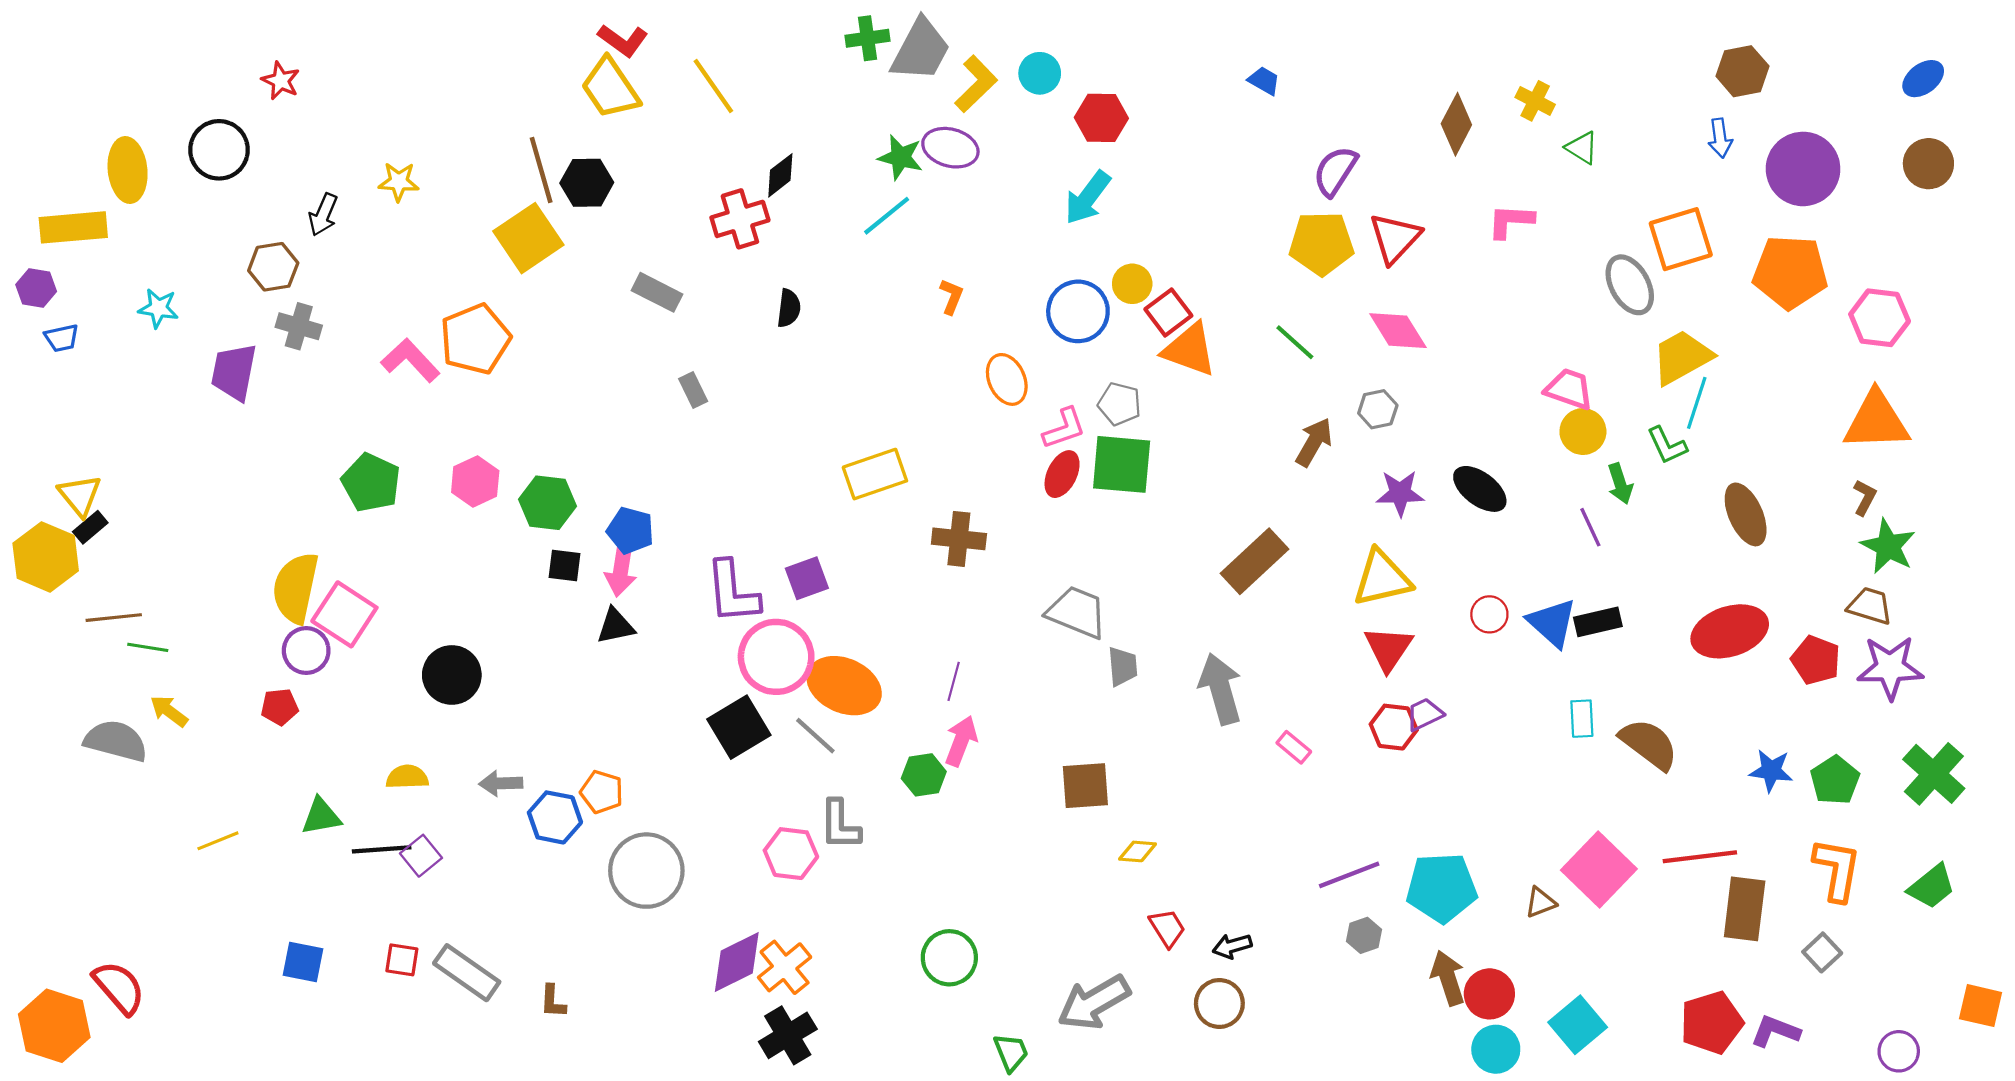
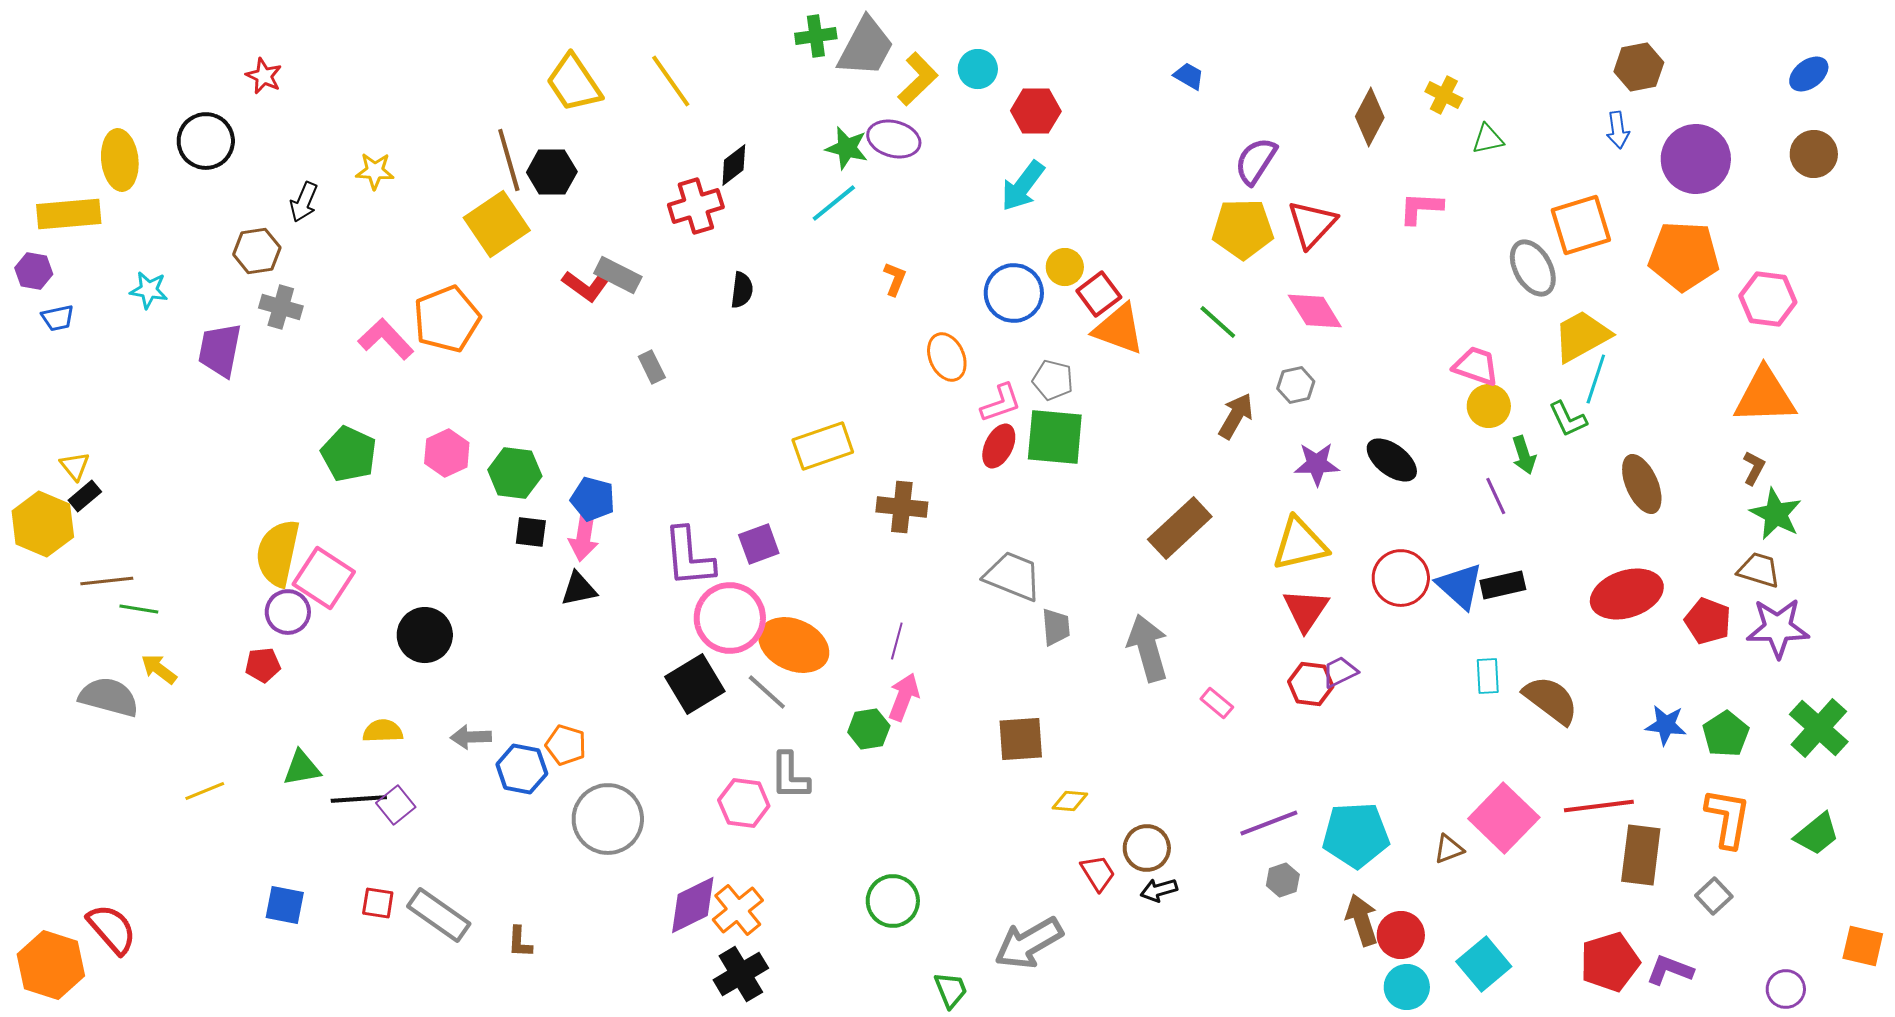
red L-shape: (623, 40) -> (586, 286), moved
green triangle: (1582, 148) -> (1488, 139), turned -44
yellow triangle: (80, 495) -> (75, 466), size x0.7
red circle: (1489, 614) -> (1401, 578), size x1.6
brown circle: (1219, 1003) -> (1147, 848), moved

